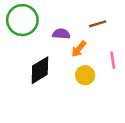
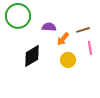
brown line: (98, 24) -> (83, 30), moved

